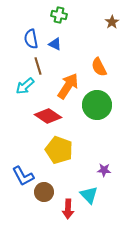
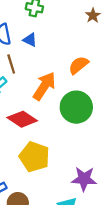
orange semicircle: (99, 67) -> (79, 65), turned 78
purple star: (104, 170) -> (84, 179), size x1.6

